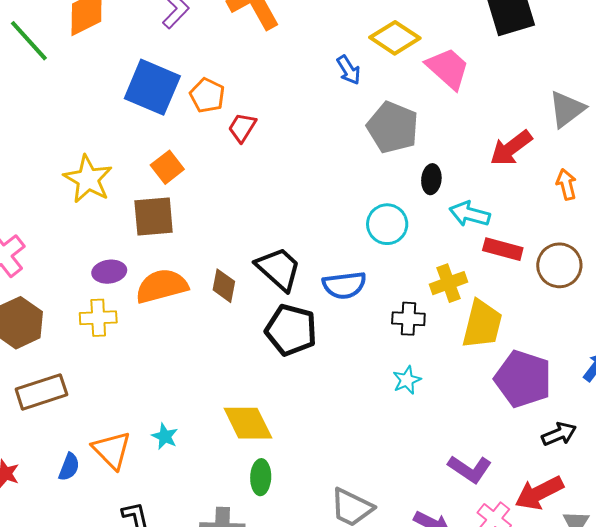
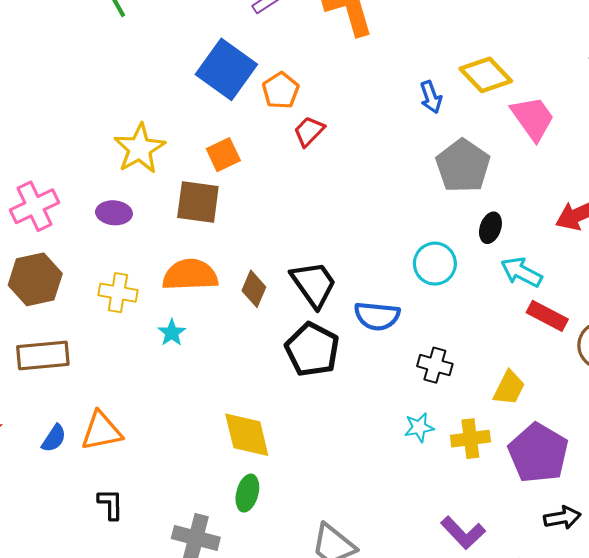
purple ellipse: (109, 272) -> (114, 213), moved
yellow cross: (449, 283) -> (470, 439), moved
yellow trapezoid: (482, 324) -> (509, 388), size x0.7
cyan star: (165, 436) -> (172, 333), moved
orange triangle: (112, 450) -> (101, 431), turned 51

